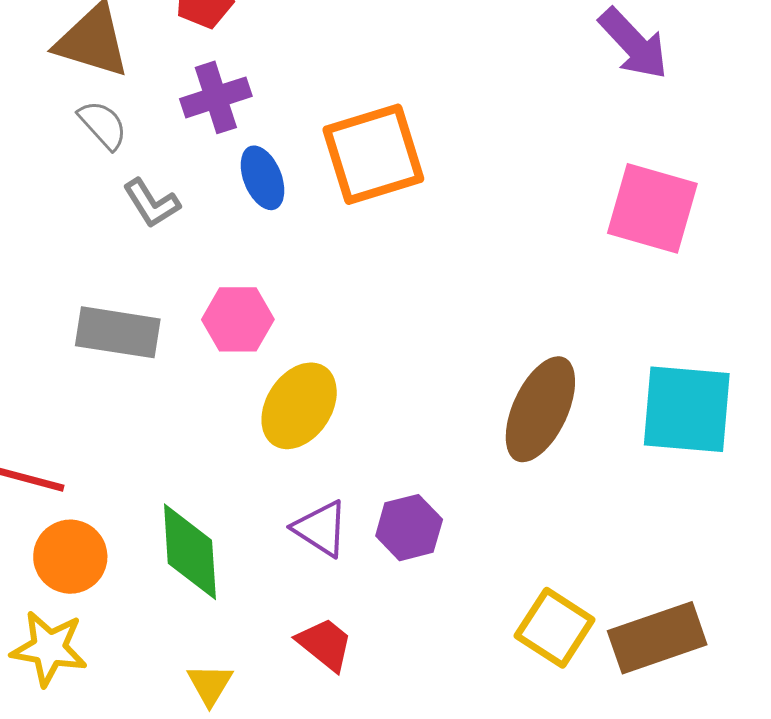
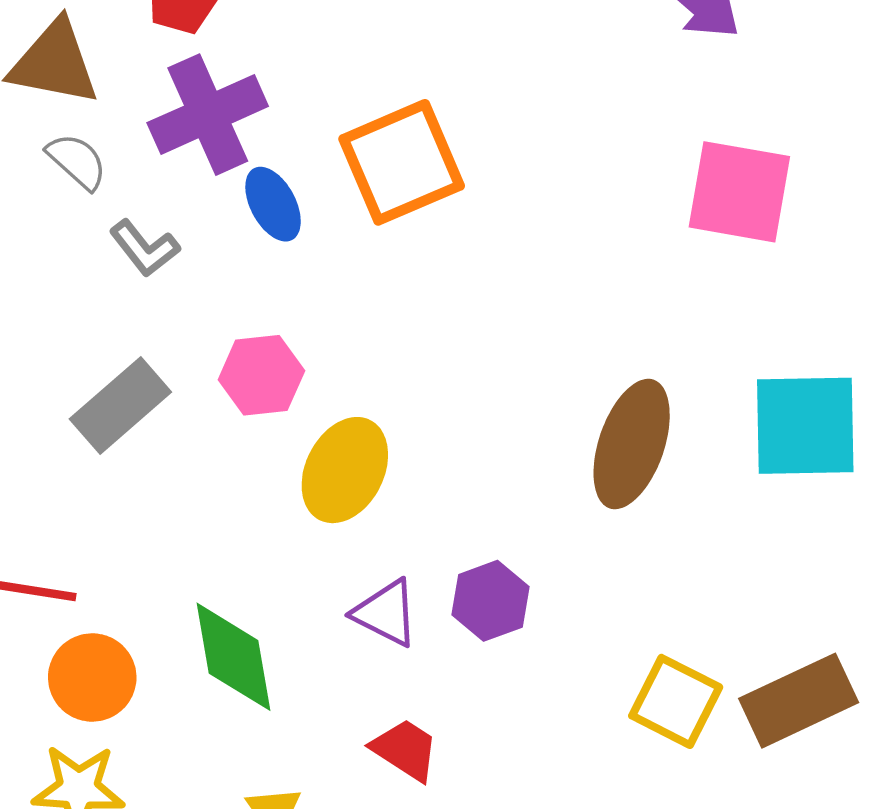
purple cross: (216, 97) -> (208, 115), size x1.4
gray rectangle: (118, 332) -> (120, 405), turned -44

